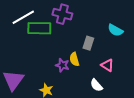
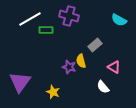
green rectangle: (39, 28) -> (46, 30), size x0.6
cyan semicircle: (115, 30) -> (119, 20), moved
gray rectangle: (88, 43) -> (95, 45), turned 32

